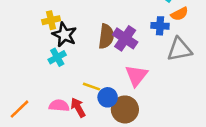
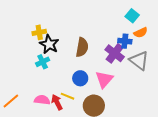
purple cross: (125, 38) -> (115, 53), moved
gray triangle: (179, 49) -> (139, 61), turned 45
yellow line: (92, 87) -> (68, 96), moved
blue circle: (108, 97) -> (80, 78), moved

